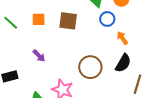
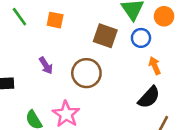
brown square: (68, 21) -> (105, 36), moved
brown circle: (90, 67) -> (86, 73), moved

